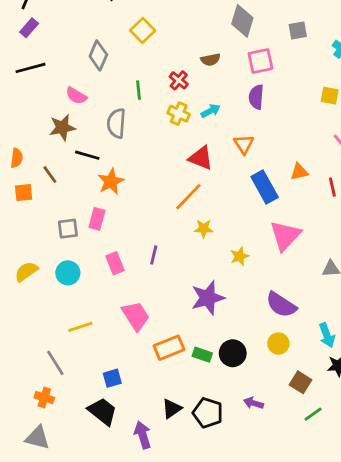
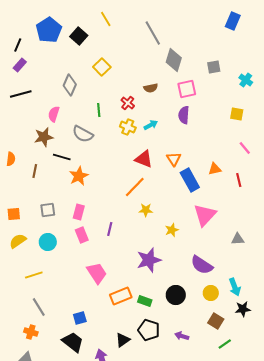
pink semicircle: (76, 96) -> (54, 114), turned 77
gray semicircle: (116, 123) -> (83, 134), turned -65
orange triangle: (244, 144) -> (174, 159), moved
brown line: (50, 175) -> (35, 171), turned 48
orange square: (24, 193) -> (14, 214), moved
pink rectangle: (97, 219) -> (79, 212), moved
yellow line: (80, 327) -> (34, 275), moved
yellow circle: (278, 344) -> (211, 293), moved
black circle: (233, 353) -> (176, 295), moved
black pentagon: (208, 413) -> (149, 330), moved

